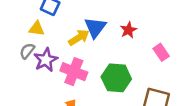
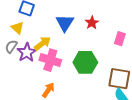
yellow triangle: (37, 29) -> (17, 28), turned 40
yellow arrow: (79, 38) -> (42, 43), moved
pink rectangle: (161, 52) -> (120, 39), turned 56

